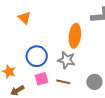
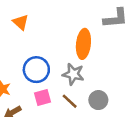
brown line: (63, 82) -> (70, 101), turned 32
gray circle: (94, 82) -> (98, 100), moved

